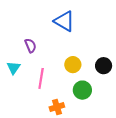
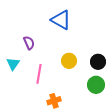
green circle: (82, 90) -> (96, 85), moved

